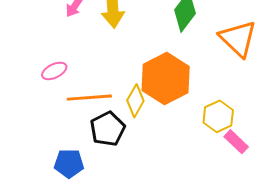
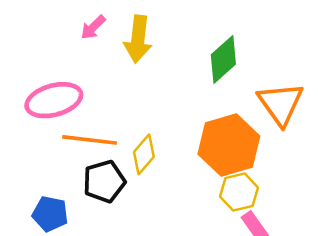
pink ellipse: (54, 71) -> (54, 100), size x1.8
orange hexagon: (166, 78) -> (229, 145), moved

